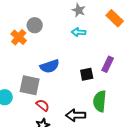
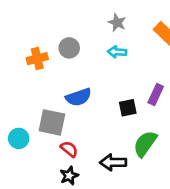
gray circle: (35, 25) -> (69, 48), moved
orange cross: (19, 37) -> (37, 59), turned 35
green semicircle: (100, 101) -> (145, 144), turned 30

